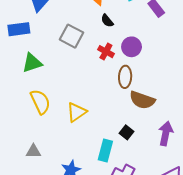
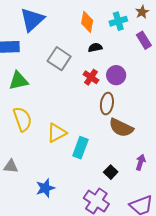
black semicircle: (107, 21) -> (95, 47), turned 112
black square: (127, 132) -> (111, 172), moved
purple arrow: (166, 133) -> (141, 162), size x0.7
cyan rectangle: (105, 150) -> (80, 148), moved

